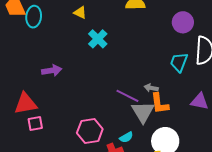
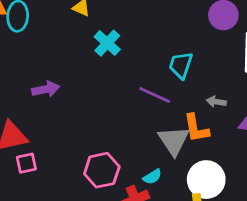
cyan trapezoid: (179, 62) -> (181, 65), moved
gray arrow: (151, 88) -> (216, 102), moved
purple line: (127, 96) -> (155, 95), moved

